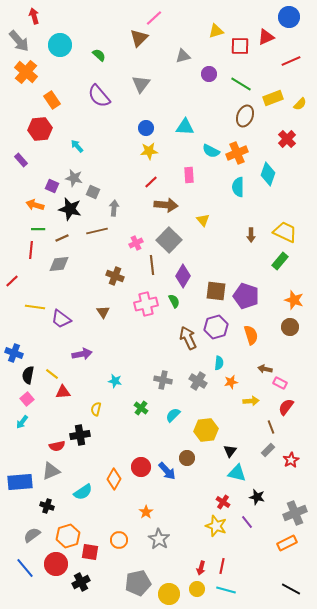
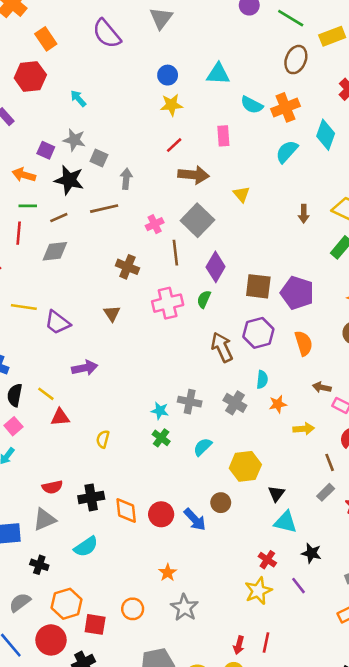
cyan semicircle: (238, 187) -> (287, 152), turned 42
green semicircle: (174, 301) -> (204, 299), turned -128
cyan star: (115, 381) -> (160, 411), moved
black cross: (80, 435) -> (91, 497), moved
orange diamond: (114, 479) -> (126, 510), moved, turned -35
yellow star: (216, 526) -> (258, 591), turned 30

